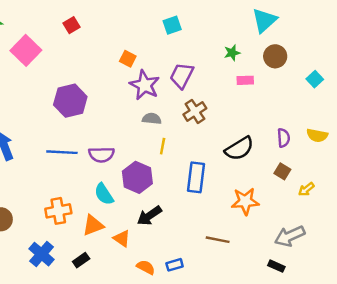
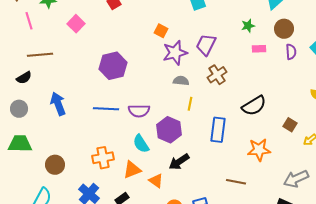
pink square: (26, 50) -> (76, 24), size x0.7
purple star: (145, 85) -> (175, 53), turned 30
purple semicircle: (284, 138) -> (291, 52), moved

